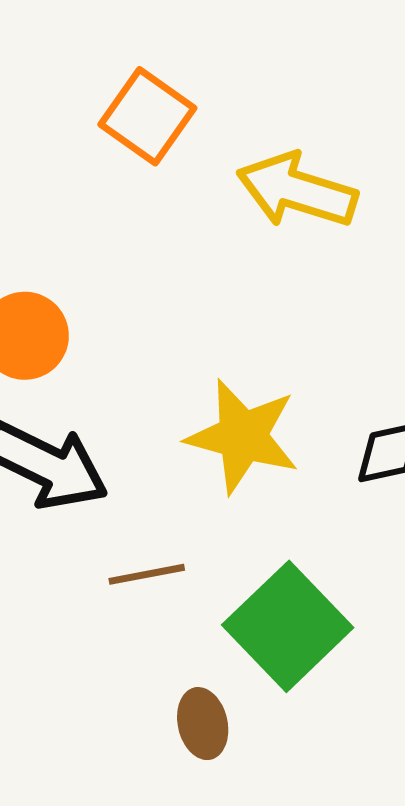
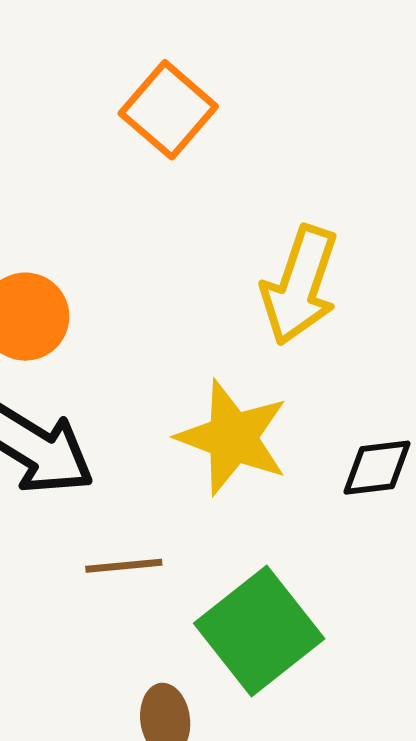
yellow arrow: (297, 190) -> (300, 285), moved, turned -94

